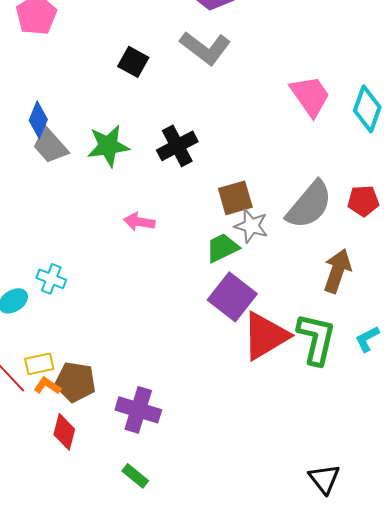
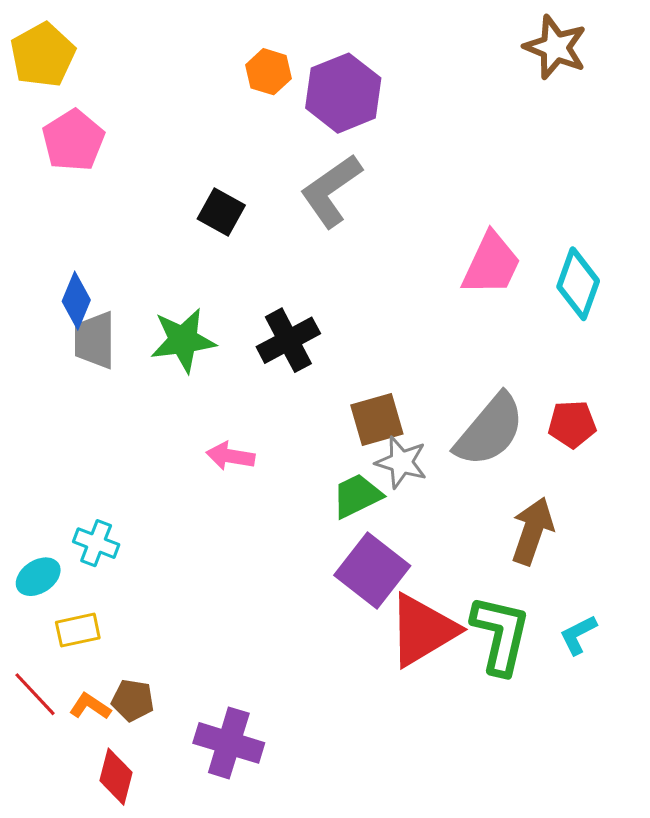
gray L-shape: (205, 48) -> (331, 191), turned 108
pink trapezoid: (310, 96) -> (491, 264), turned 60
gray trapezoid: (50, 146) -> (95, 340), turned 42
yellow rectangle: (39, 364) -> (78, 630), moved
brown pentagon: (75, 382) -> (133, 700), size x0.7

